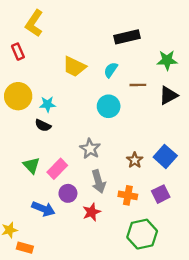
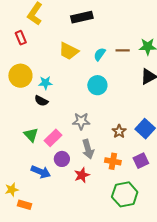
black rectangle: (127, 37) -> (82, 17), moved
brown line: (138, 85) -> (123, 50), moved
gray star: (90, 149) -> (81, 121), turned -30

